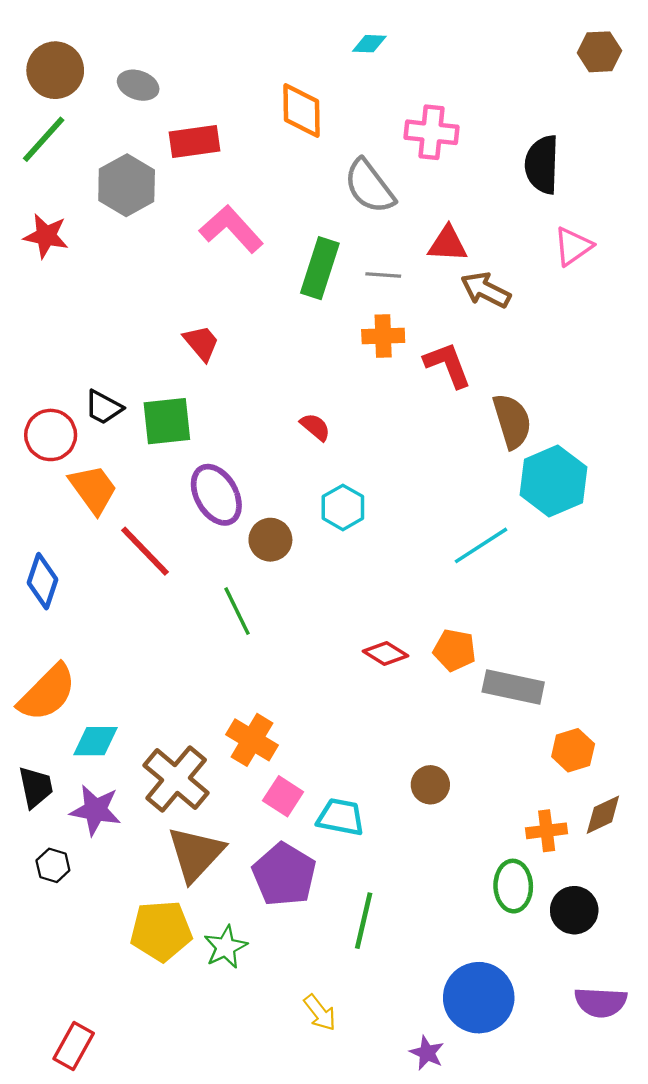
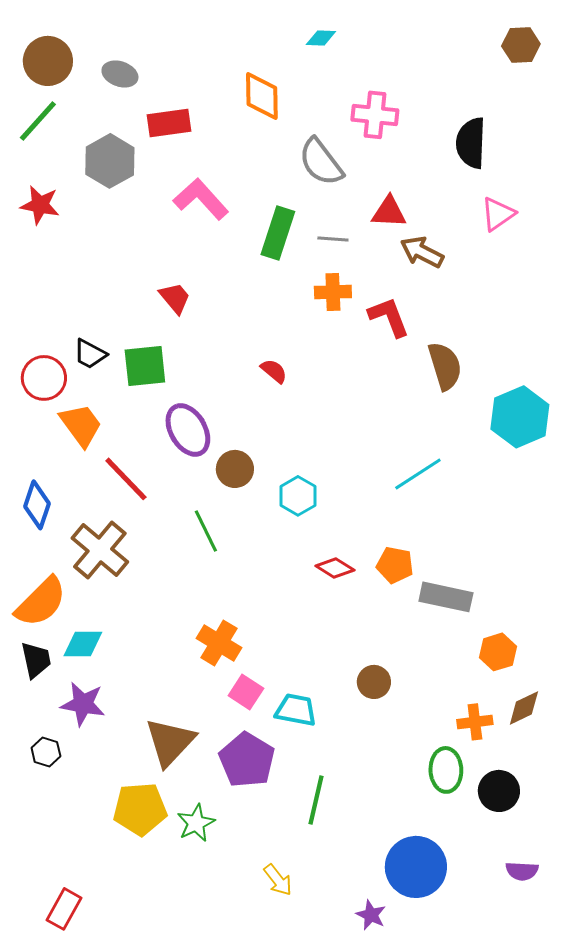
cyan hexagon: (553, 481) -> (520, 417), moved
cyan hexagon: (343, 507) -> (298, 496), moved
brown cross: (176, 779) -> (100, 550), moved
black trapezoid: (36, 787) -> (36, 660), moved
purple semicircle: (601, 1002) -> (522, 871), size x0.7

